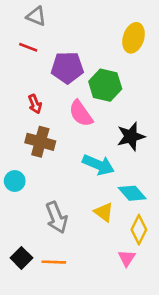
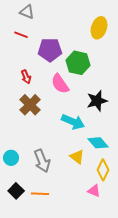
brown cross: (40, 142) -> (30, 105), turned 30
cyan circle: (15, 181) -> (11, 158), moved
pink triangle: (127, 258) -> (94, 191), turned -40

